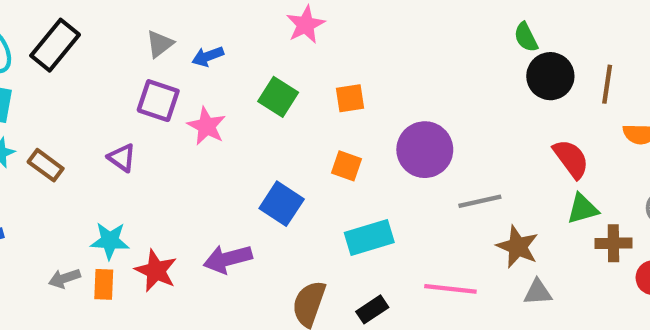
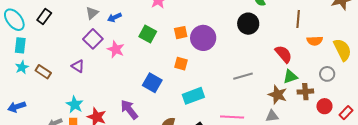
black rectangle: (55, 45) -> (44, 17), size x0.7
black circle: (550, 76) -> (248, 24), moved
purple square: (158, 101) -> (93, 39), turned 30
purple circle: (425, 150) -> (203, 38), moved
cyan star: (110, 241) -> (75, 105), turned 30
brown star: (518, 247) -> (278, 95), moved
purple arrow: (228, 259) -> (129, 110), turned 70

